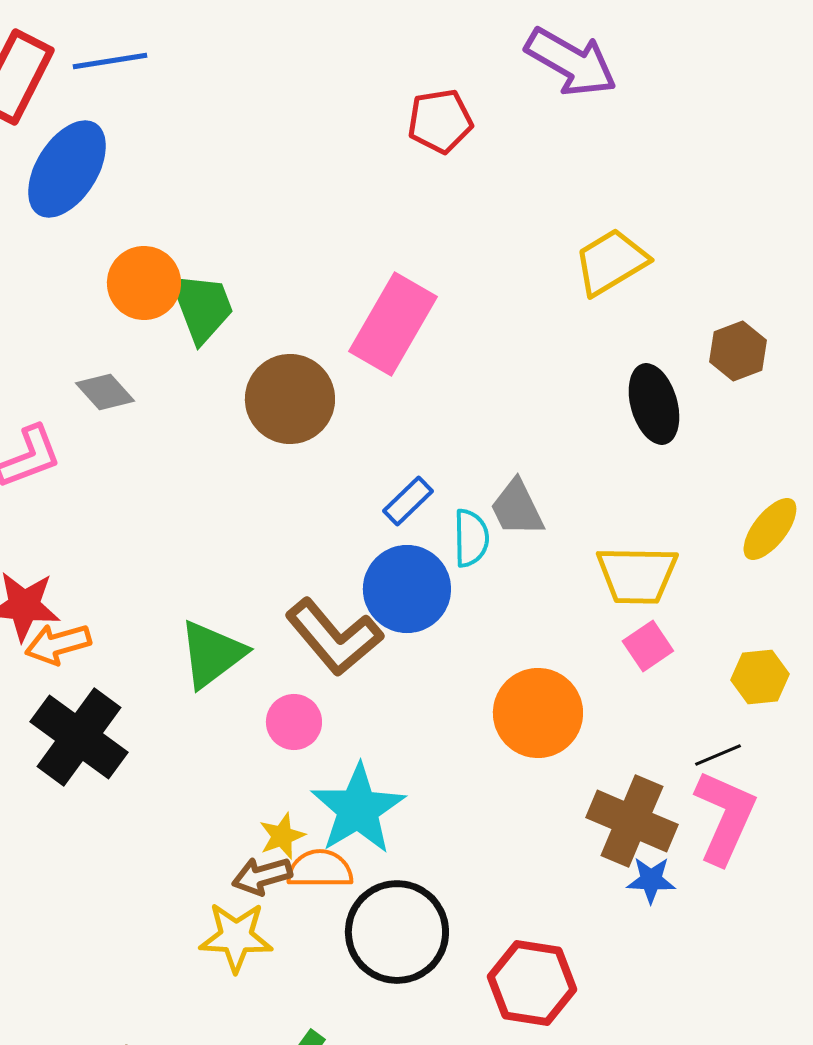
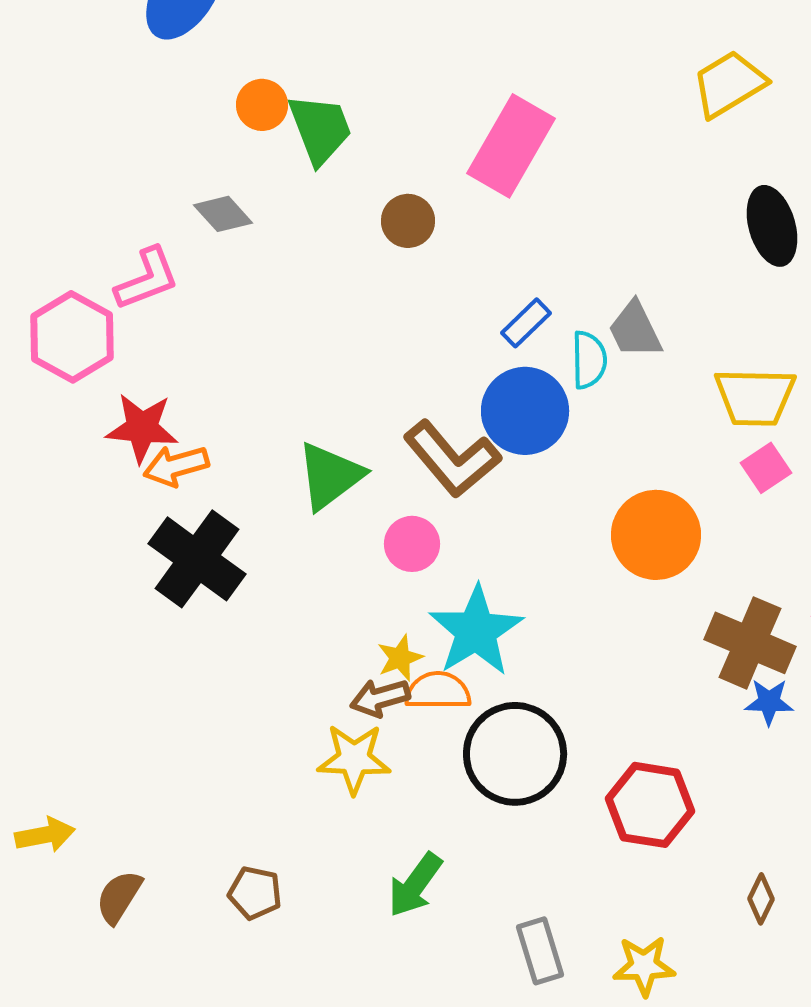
orange circle: (144, 283) -> (262, 105), size x0.7
brown circle: (290, 399) -> (408, 221), size x0.6

